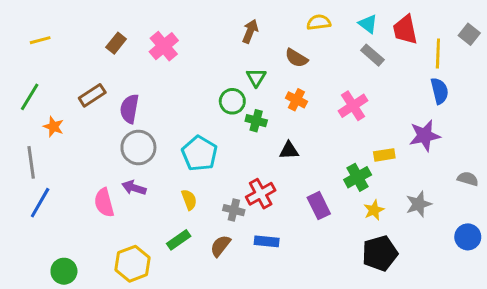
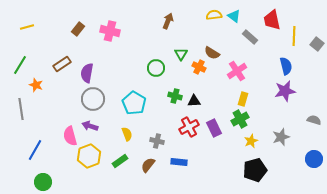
cyan triangle: (368, 24) -> (234, 16), moved
gray square: (469, 34) -> (317, 44), moved
pink cross: (164, 46) -> (110, 31), turned -36
brown semicircle: (296, 58) -> (212, 53), moved
green triangle: (256, 77) -> (181, 54), moved
blue semicircle: (439, 91) -> (286, 66), moved
green cross: (256, 121) -> (175, 96), moved
yellow rectangle: (384, 155) -> (243, 99), moved, turned -64
red cross: (261, 194) -> (189, 127), moved
blue line: (40, 203) -> (35, 150), moved
purple rectangle: (319, 206) -> (214, 128), moved
yellow hexagon: (132, 264) -> (89, 156), moved

